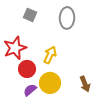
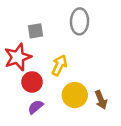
gray square: (30, 15) -> (36, 31), moved, turned -32
yellow circle: (50, 83) -> (75, 95), moved

